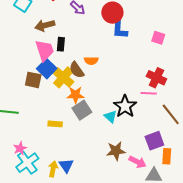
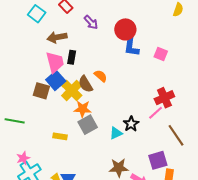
pink square: (158, 38) -> (161, 54), moved
orange semicircle: (91, 61) -> (101, 76), turned -144
red cross: (156, 78) -> (164, 98), turned 36
pink line: (149, 93) -> (156, 113), turned -49
black star: (125, 106) -> (131, 124), size x0.7
cyan triangle: (111, 117) -> (116, 133), turned 48

